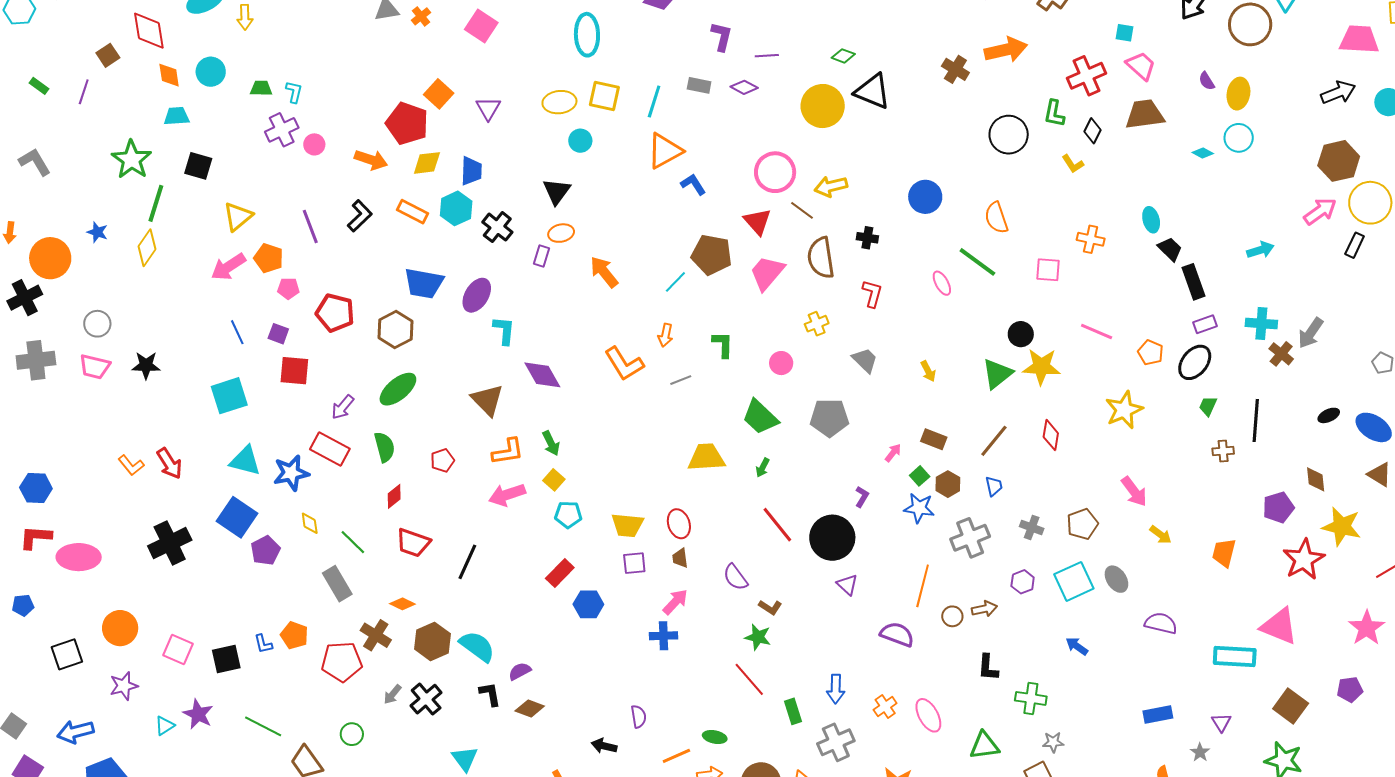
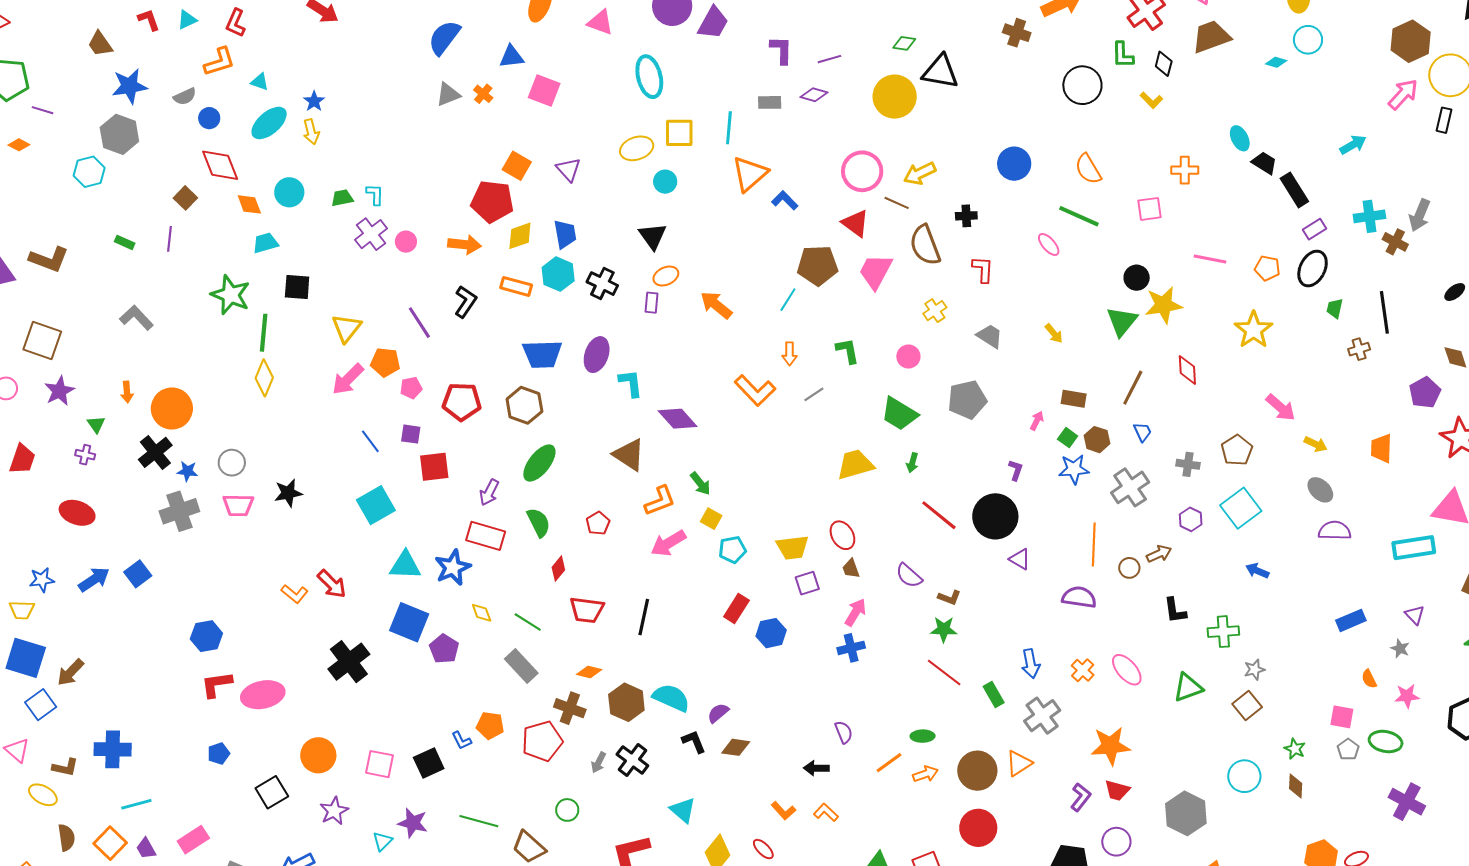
blue star: (97, 232) -> (187, 471), moved
gray ellipse: (1116, 579) -> (1320, 490), moved

